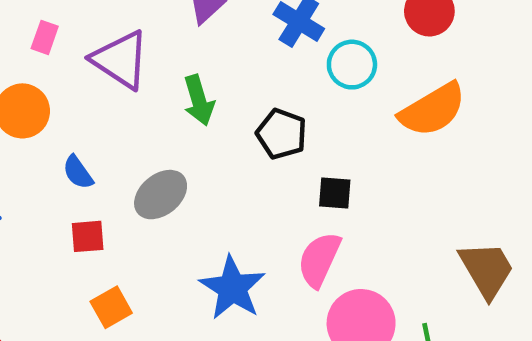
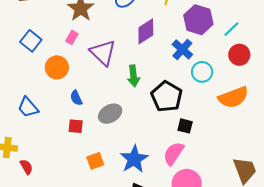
black pentagon: (282, 134) -> (167, 97), size x1.4
orange square: (111, 307) -> (95, 161), moved

